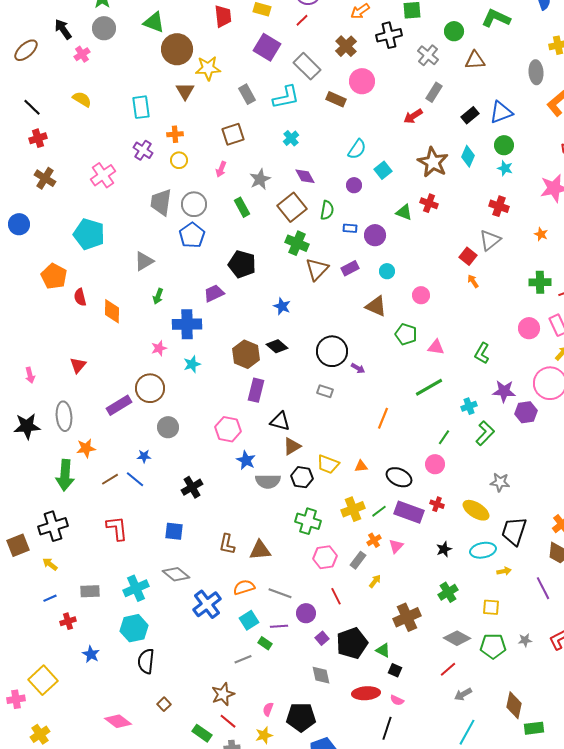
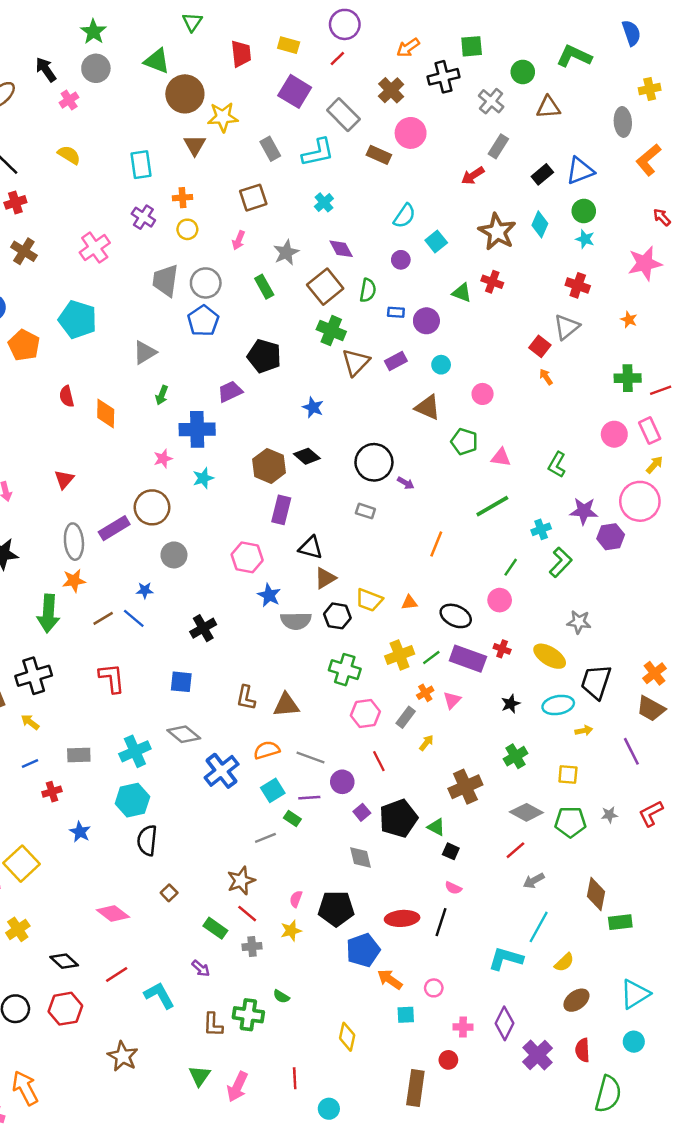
orange pentagon: (54, 276) -> (24, 345), moved
gray ellipse: (64, 416) -> (74, 542), moved
red ellipse: (366, 693) -> (402, 918), moved

